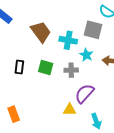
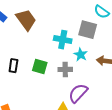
brown trapezoid: (41, 32) -> (26, 20), moved

